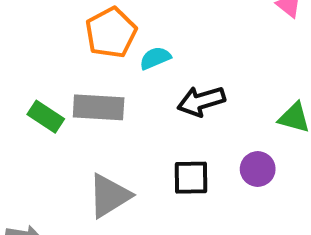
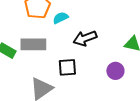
black square: (191, 178) -> (67, 67), moved

